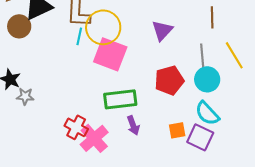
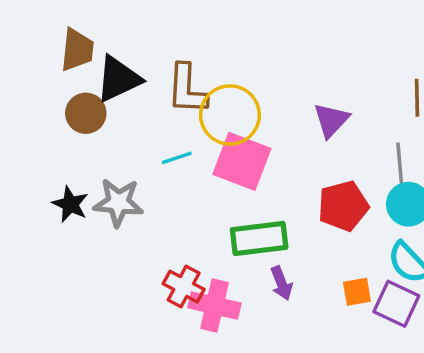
cyan line: (79, 36) -> (177, 158), moved, turned 60
gray star: (25, 96) -> (118, 202), moved, size x1.6
pink cross: (94, 138) -> (215, 305), turned -36

